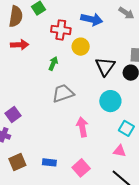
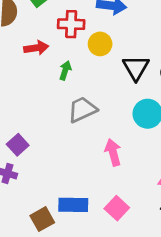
red arrow: (20, 45) -> (36, 48), moved
brown square: (17, 162) -> (42, 219), moved
blue rectangle: (49, 162) -> (73, 205), size x1.5

